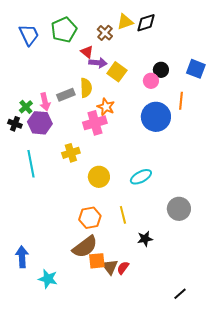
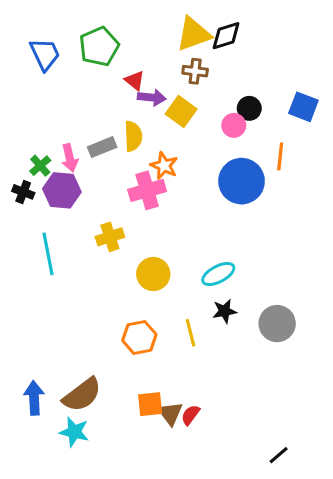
yellow triangle: (125, 22) -> (194, 34), size x1.4
brown cross: (105, 33) -> (195, 71), moved, turned -35
black star: (145, 239) -> (224, 311), moved
brown semicircle: (85, 247) -> (82, 395), moved

